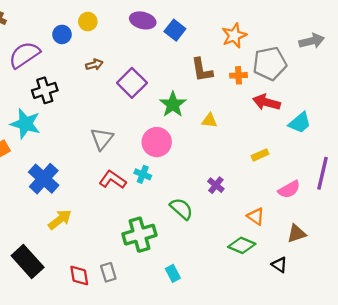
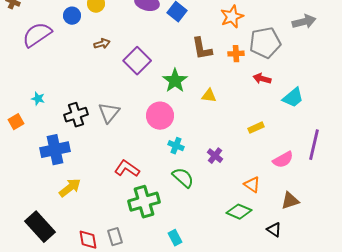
black cross: (45, 90) -> (76, 115), moved
red arrow: (266, 102) -> (262, 79), size x0.7
cyan star: (25, 124) -> (38, 99), size x0.5
cyan cross: (143, 174) -> (176, 146), moved
blue cross: (44, 179) -> (55, 150), turned 36
red L-shape: (113, 180) -> (127, 169), moved

